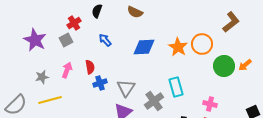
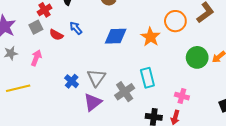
orange circle: (202, 44) -> (175, 21), moved
red semicircle: (90, 67) -> (56, 35), moved, turned 128
gray star: (42, 77) -> (11, 53), moved
blue cross: (100, 83) -> (72, 81), moved, turned -32

